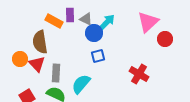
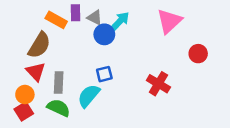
red circle: (165, 39) -> (198, 54), moved
brown semicircle: (40, 42) -> (39, 45), turned -140
blue square: (98, 56) -> (104, 74), moved
orange circle: (20, 59) -> (25, 95), moved

